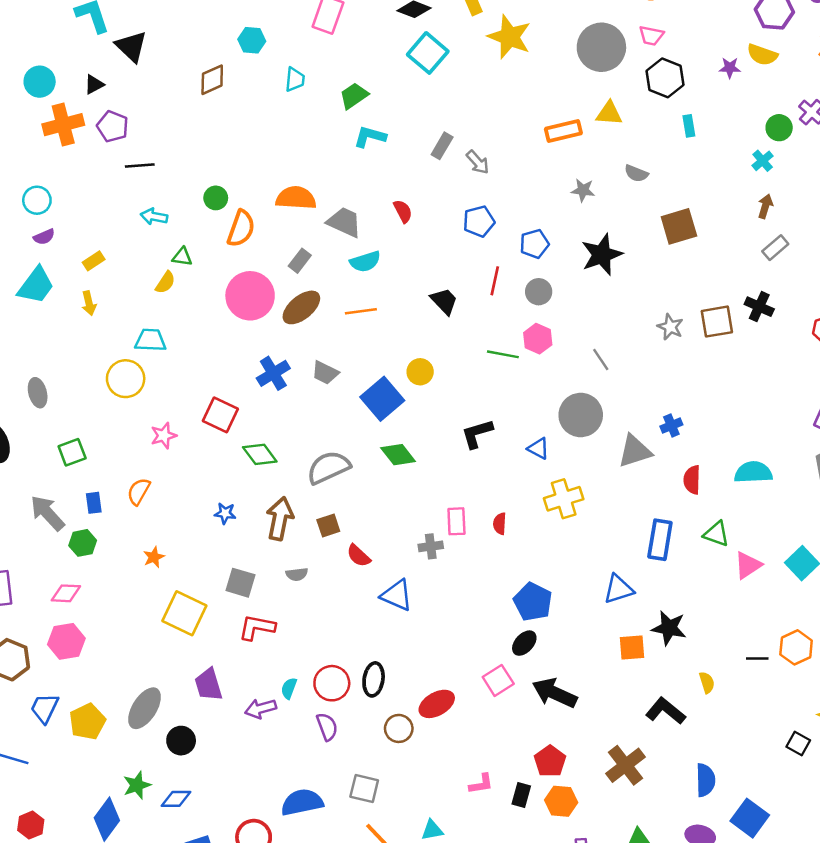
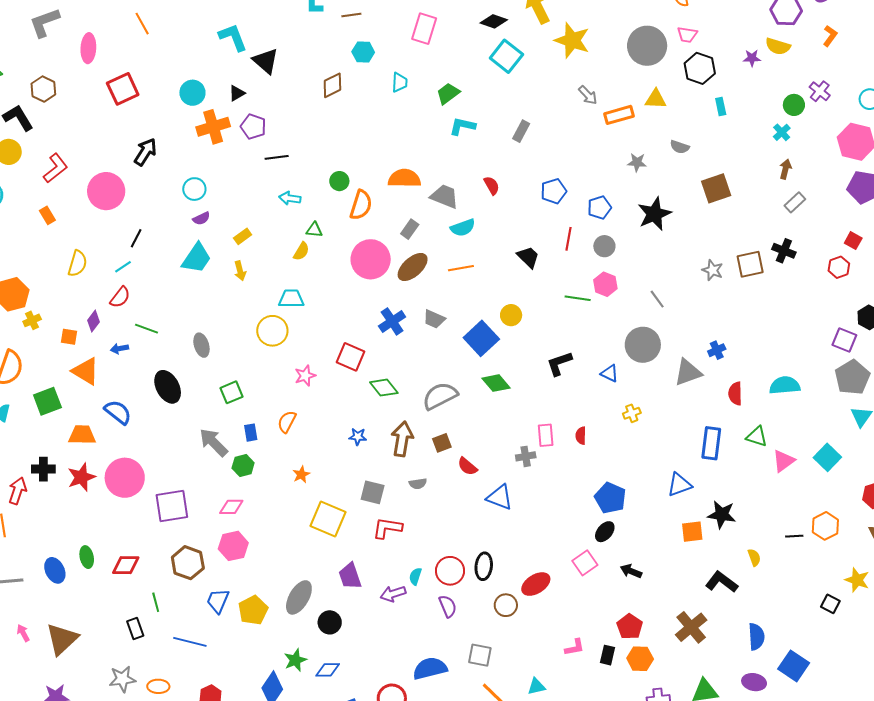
gray arrow: (478, 162) -> (588, 95), moved
yellow cross: (564, 499) -> (632, 413), size x0.6
black arrow: (555, 693) -> (631, 571), size x0.6

